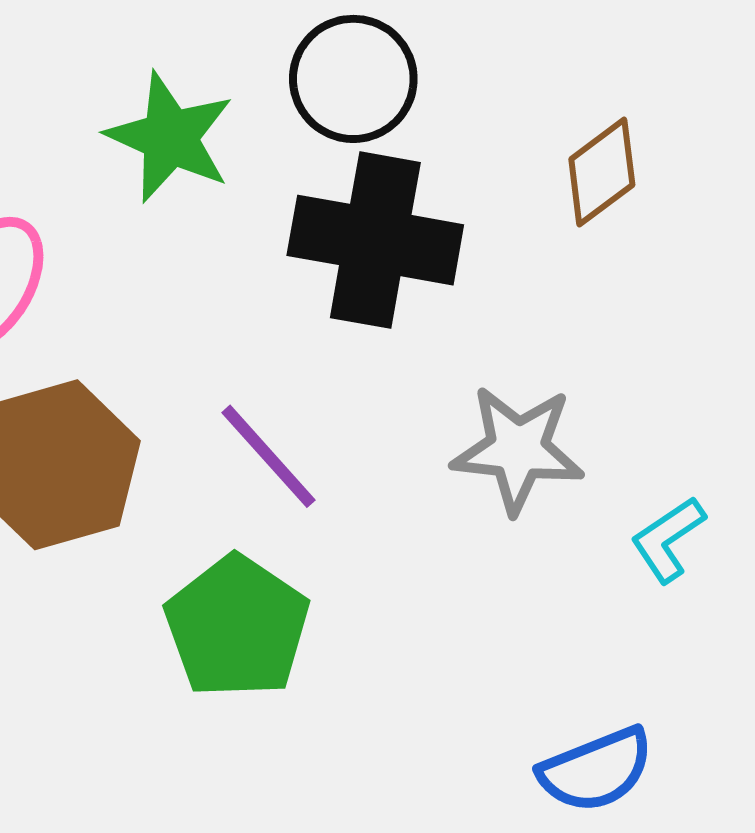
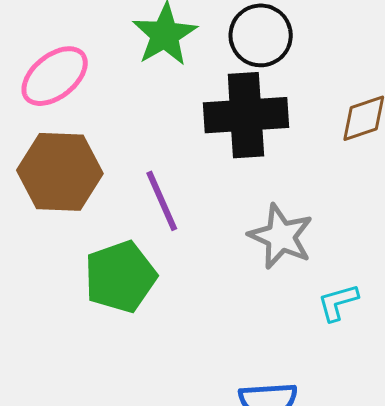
black cross: (375, 240) -> (246, 115), turned -32

